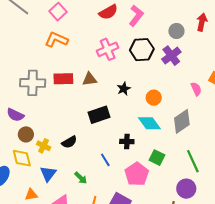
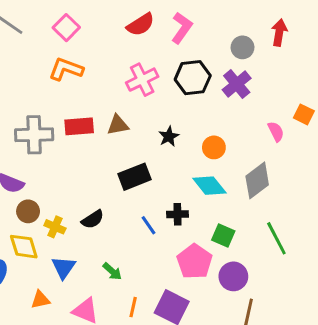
blue line: (105, 160) -> (148, 225), moved
purple circle: (186, 189) -> (233, 276), moved

